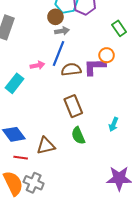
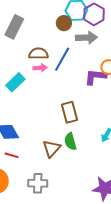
gray arrow: (62, 31) -> (86, 38), moved, size x1.5
brown semicircle: (71, 69) -> (39, 54), moved
brown triangle: (46, 146) -> (52, 149), moved, turned -42
gray cross: (34, 183) -> (38, 183), moved, turned -30

